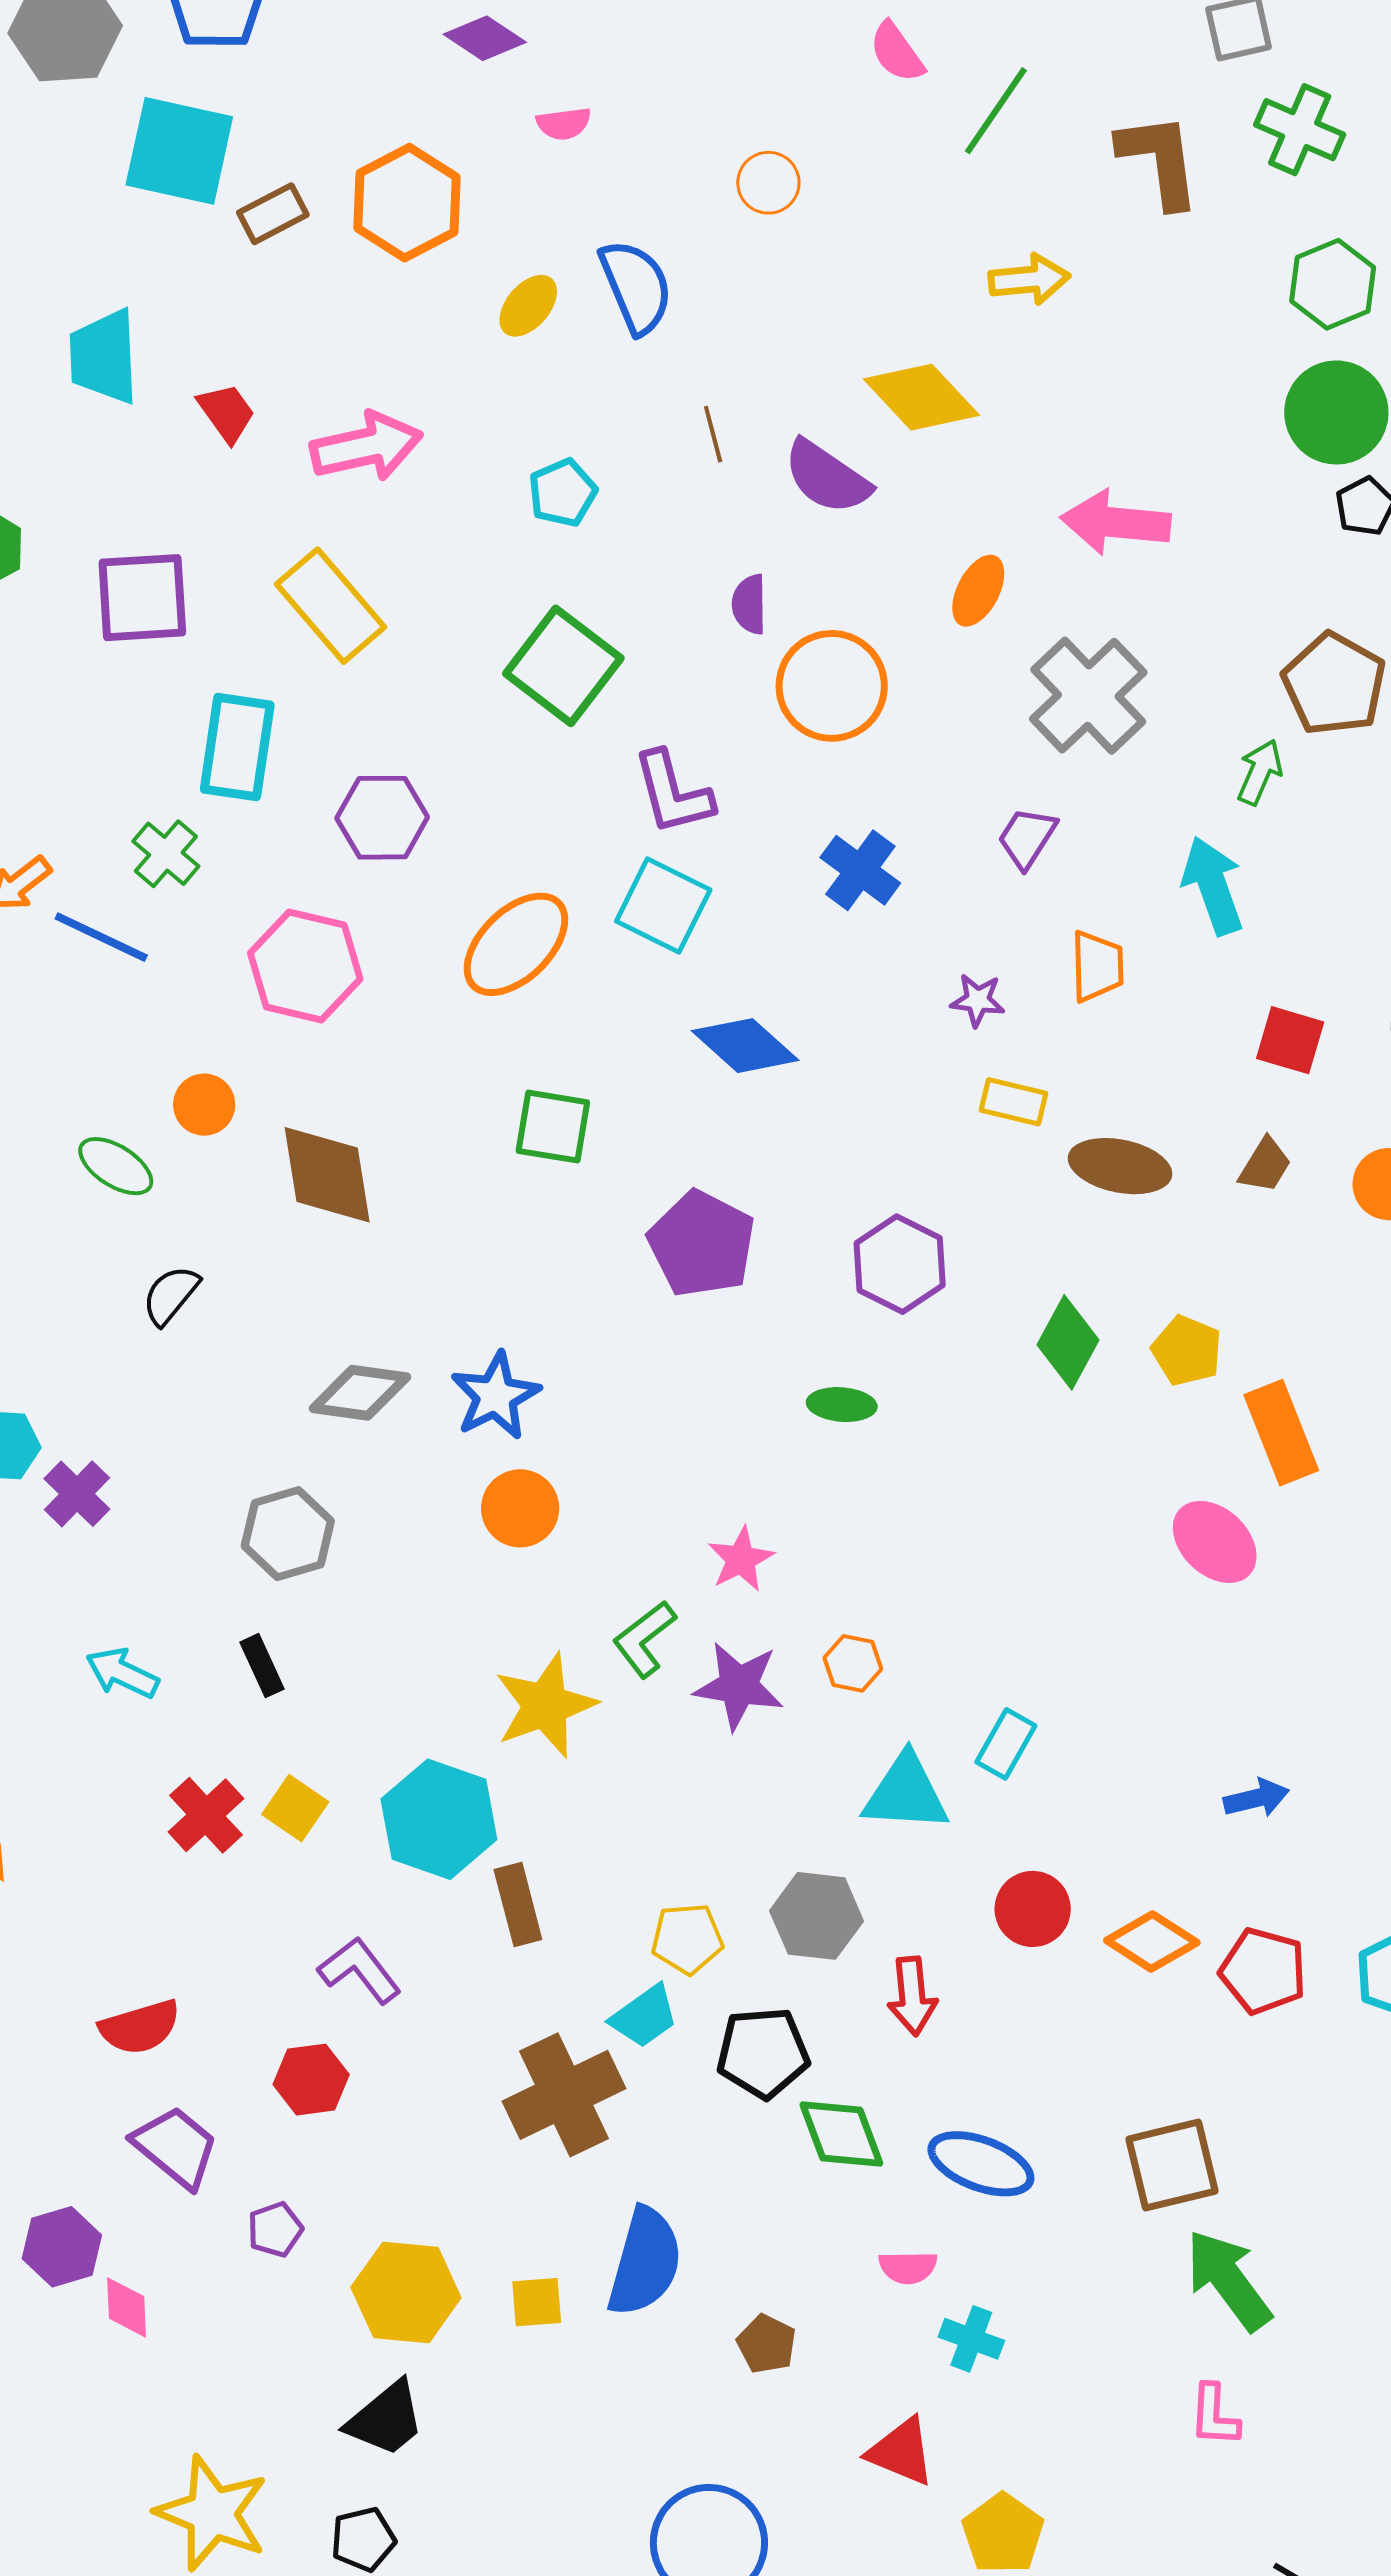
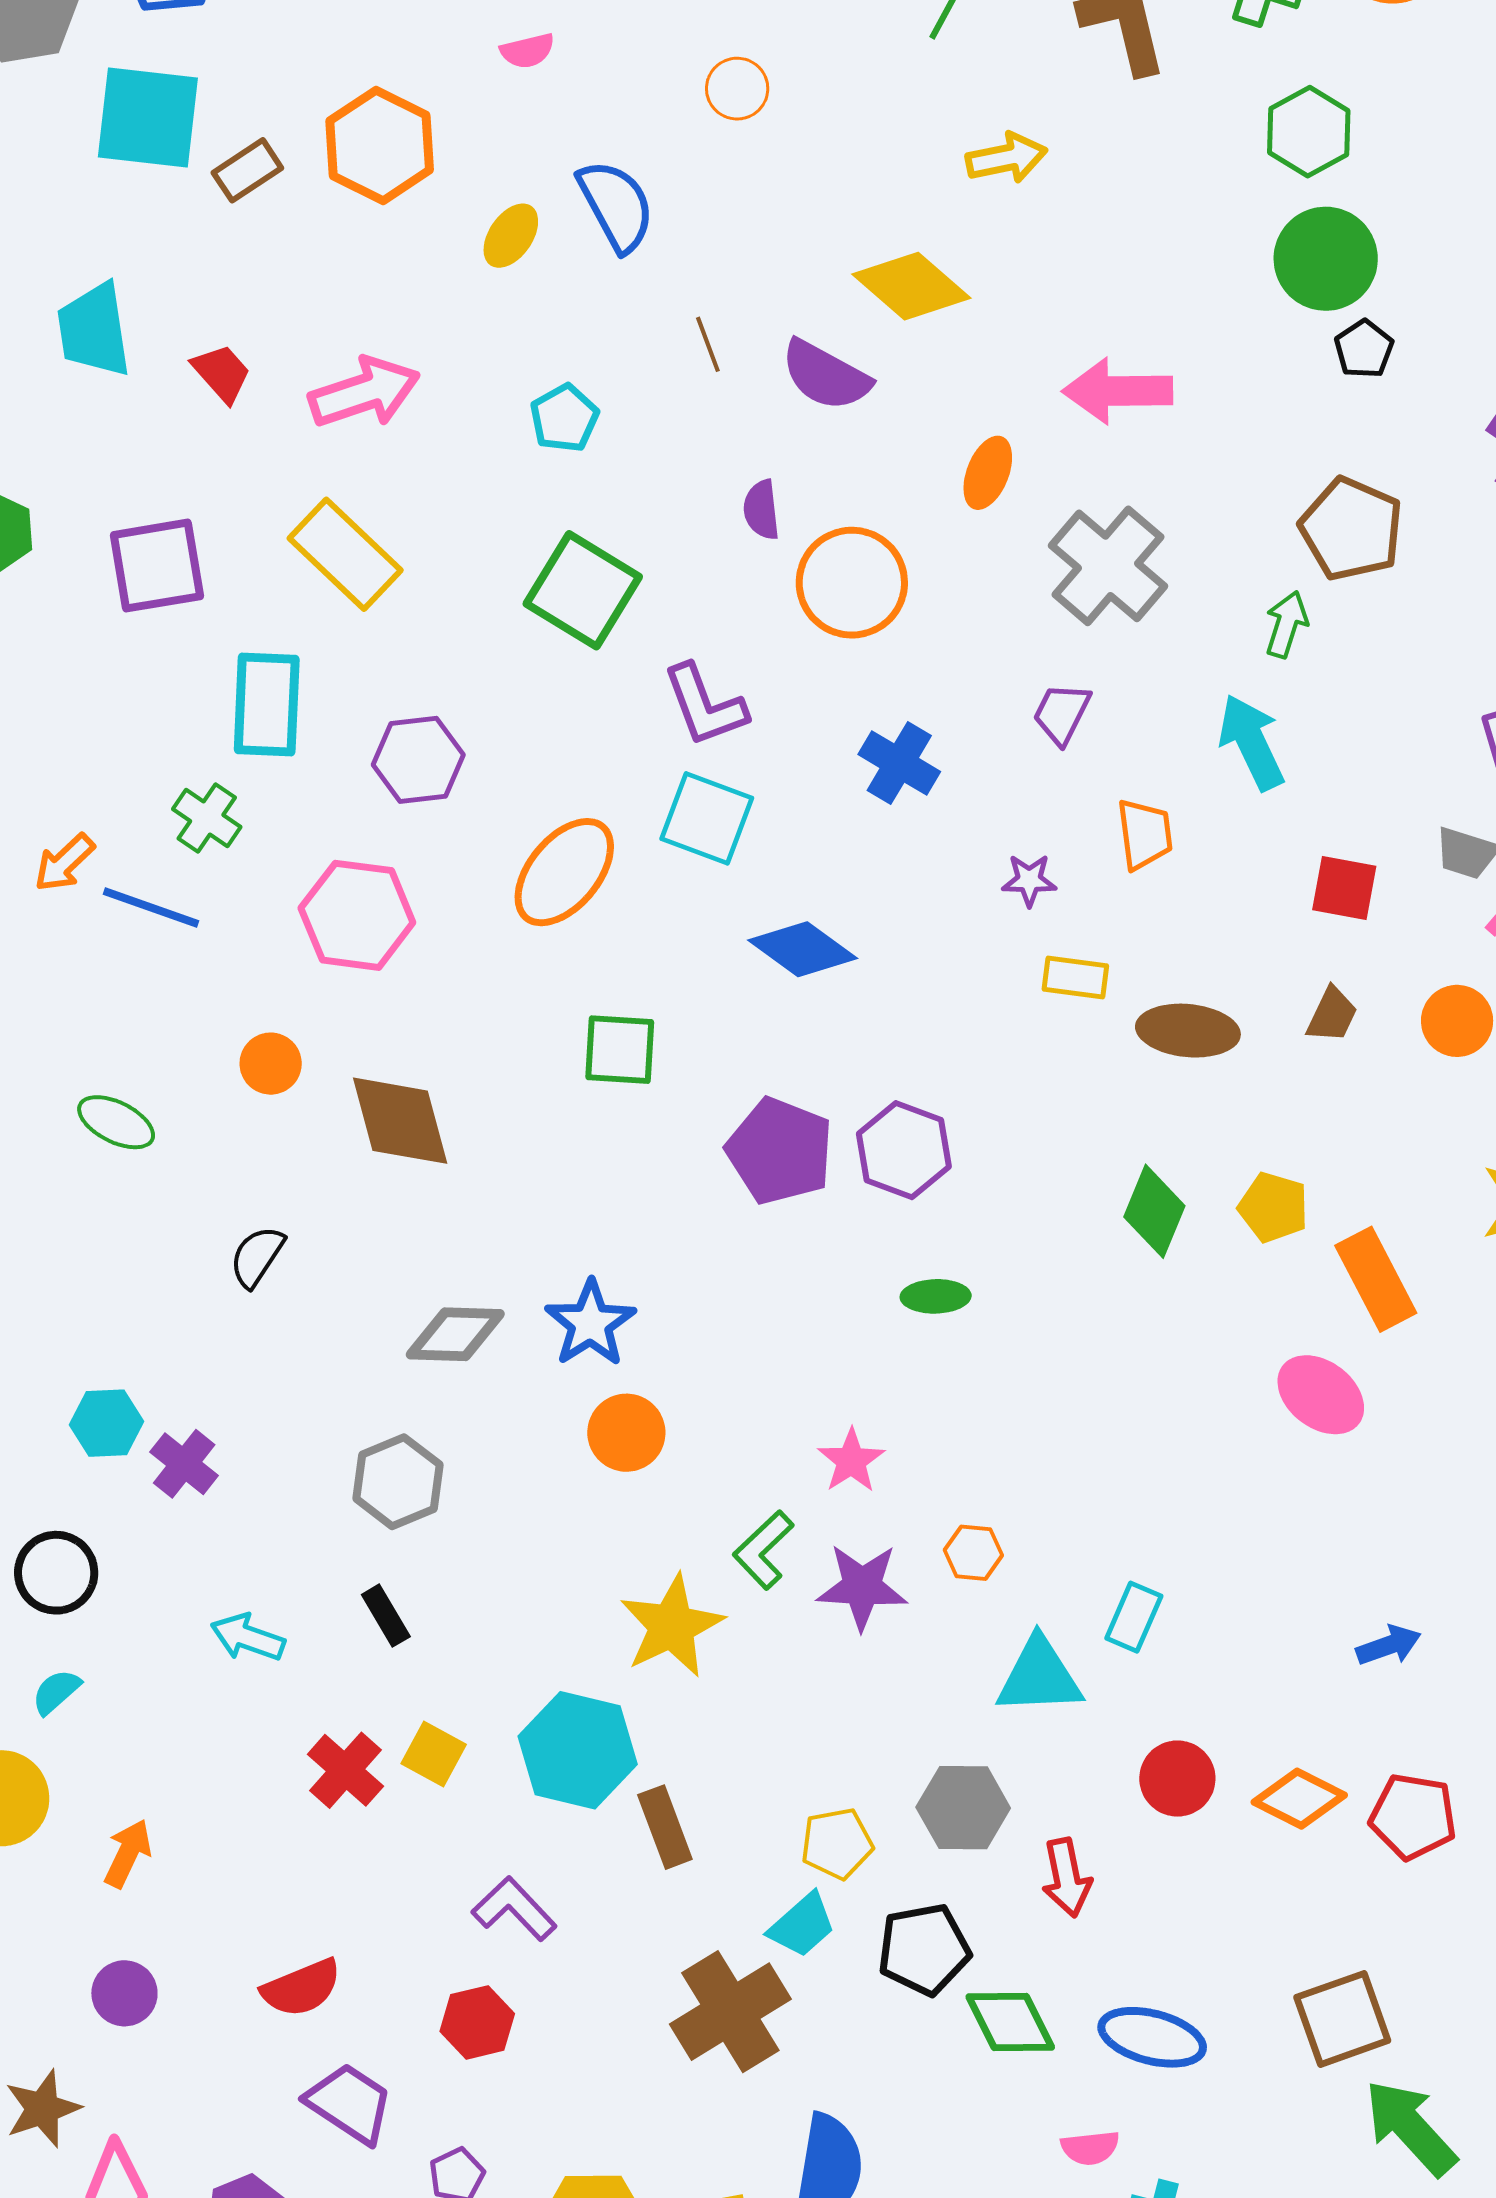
green ellipse: (116, 1166) -> (116, 1122), moved
purple hexagon: (900, 1264) -> (904, 1150), moved

